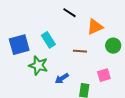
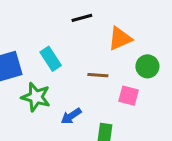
black line: (70, 13) -> (82, 18), turned -48
pink square: (104, 75) -> (129, 96), moved, turned 32

